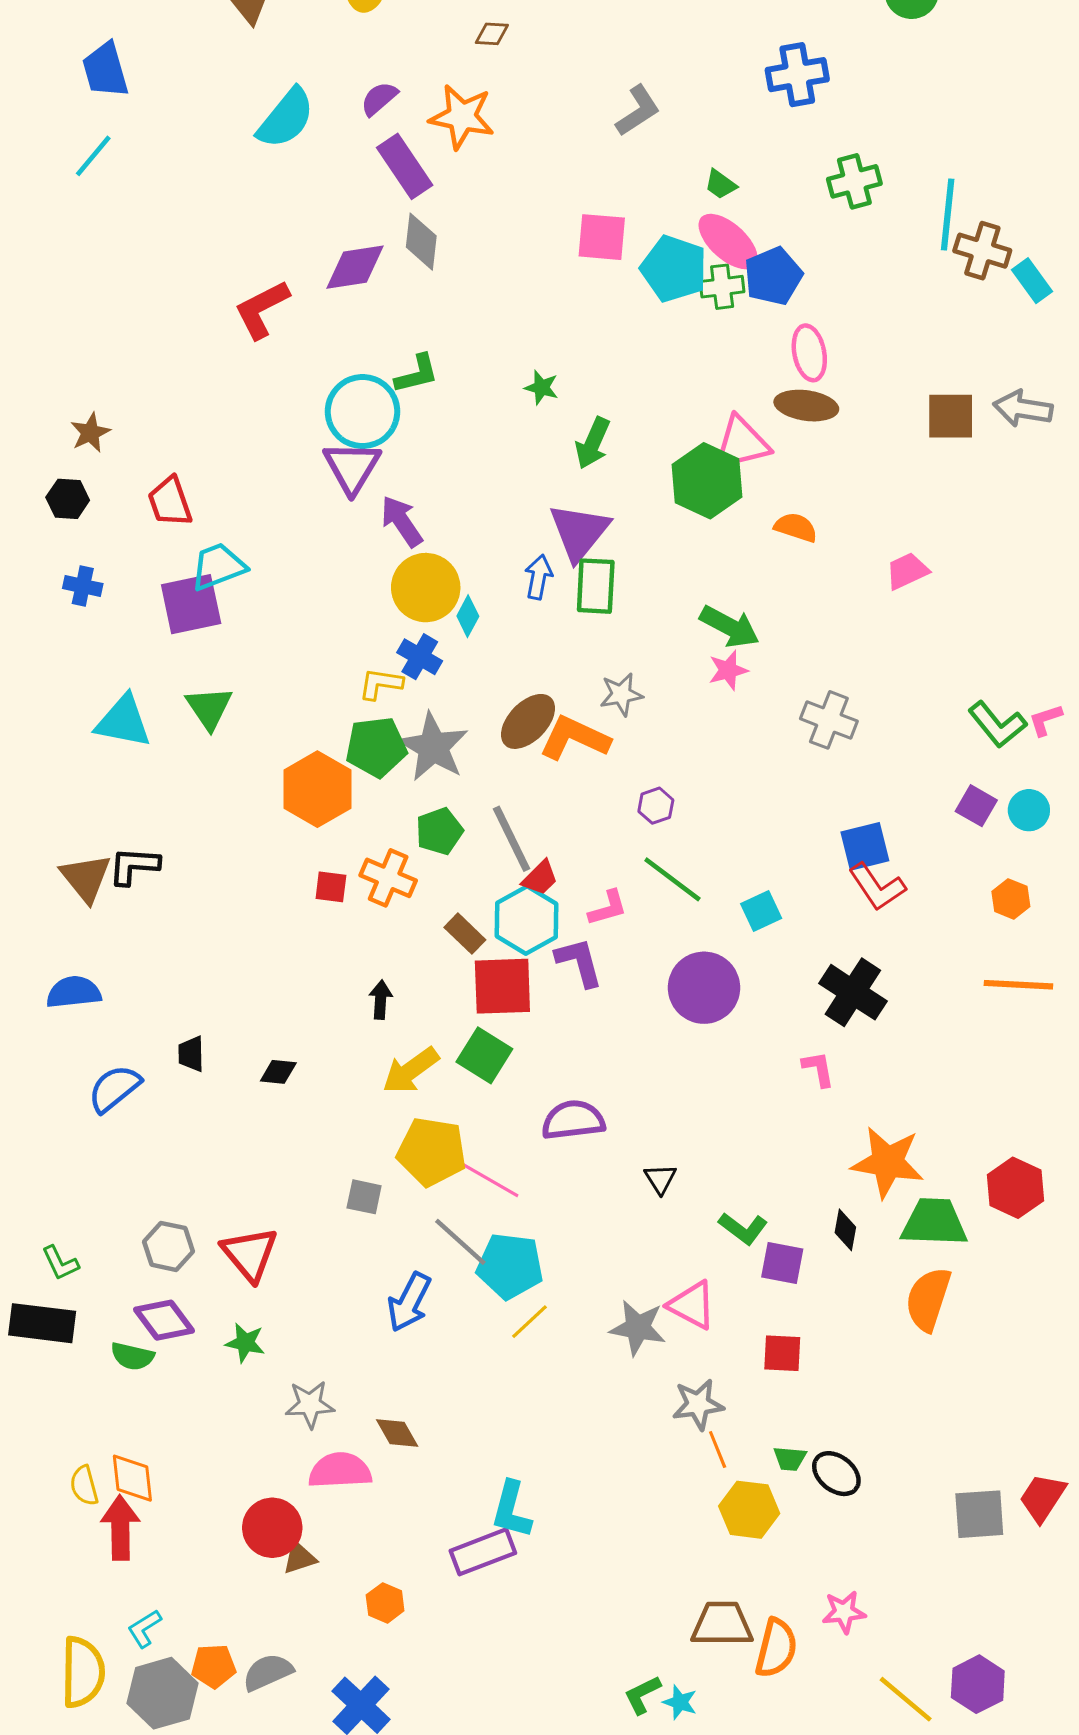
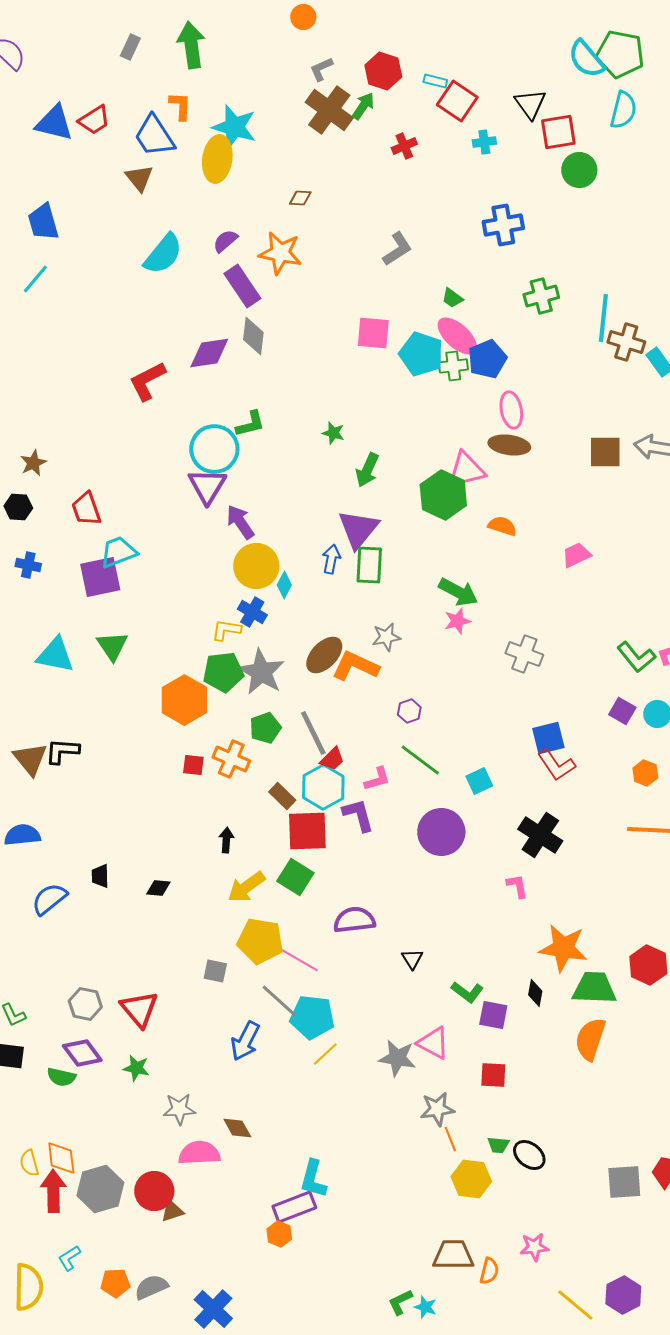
orange hexagon: (385, 1603) -> (279, 1234), moved
orange semicircle: (776, 1648) -> (489, 1271), size x0.7
gray hexagon: (162, 1693) -> (100, 1189), moved

